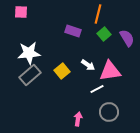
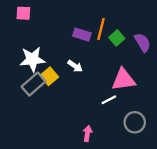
orange line: (98, 14) -> (101, 29), moved
white arrow: (88, 65) -> (75, 66), moved
yellow square: (62, 71) -> (49, 76), moved
gray circle: (109, 112) -> (135, 122), moved

